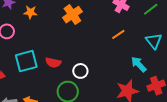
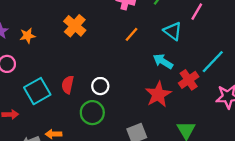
red semicircle: (53, 63) -> (68, 85), turned 105

